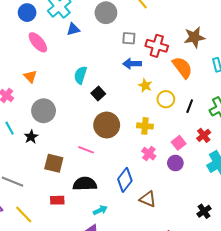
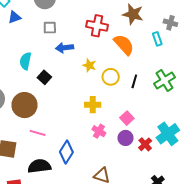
brown star: (194, 37) -> (133, 14), turned 30
gray square: (129, 38) -> (50, 28), moved
blue arrow: (132, 64) -> (64, 48), moved
brown circle: (107, 125) -> (24, 105), moved
red cross: (204, 135) -> (145, 144), moved
blue diamond: (125, 180) -> (66, 152), moved

